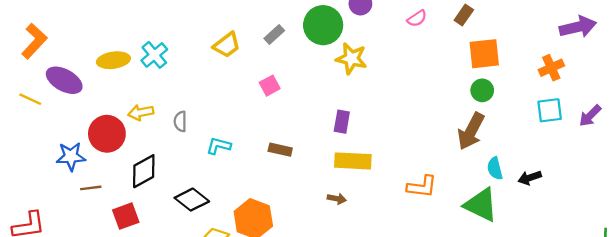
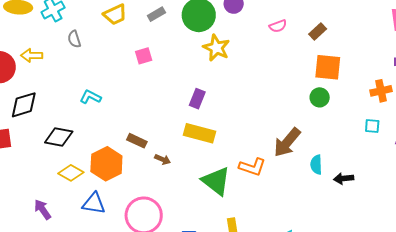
cyan square: (550, 110) -> (372, 126), size x0.7
gray semicircle: (180, 121) -> (74, 39), moved, turned -30
brown arrow: (471, 131) -> (287, 142), moved
brown rectangle: (280, 150) -> (137, 141), moved
brown arrow: (337, 199) -> (163, 159), moved
black diamond: (192, 200) -> (59, 137), turned -40
green triangle: (481, 205) -> (216, 181), moved

